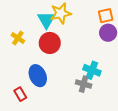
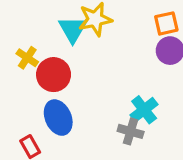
red circle: (50, 43) -> (54, 75), moved
cyan cross: (92, 70) -> (144, 110), turned 30

